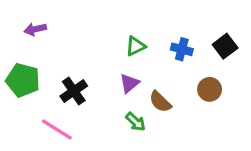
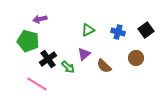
purple arrow: (35, 29) -> (40, 19), moved
green pentagon: (23, 80) -> (28, 41), moved
green arrow: (136, 122) -> (68, 67), moved

